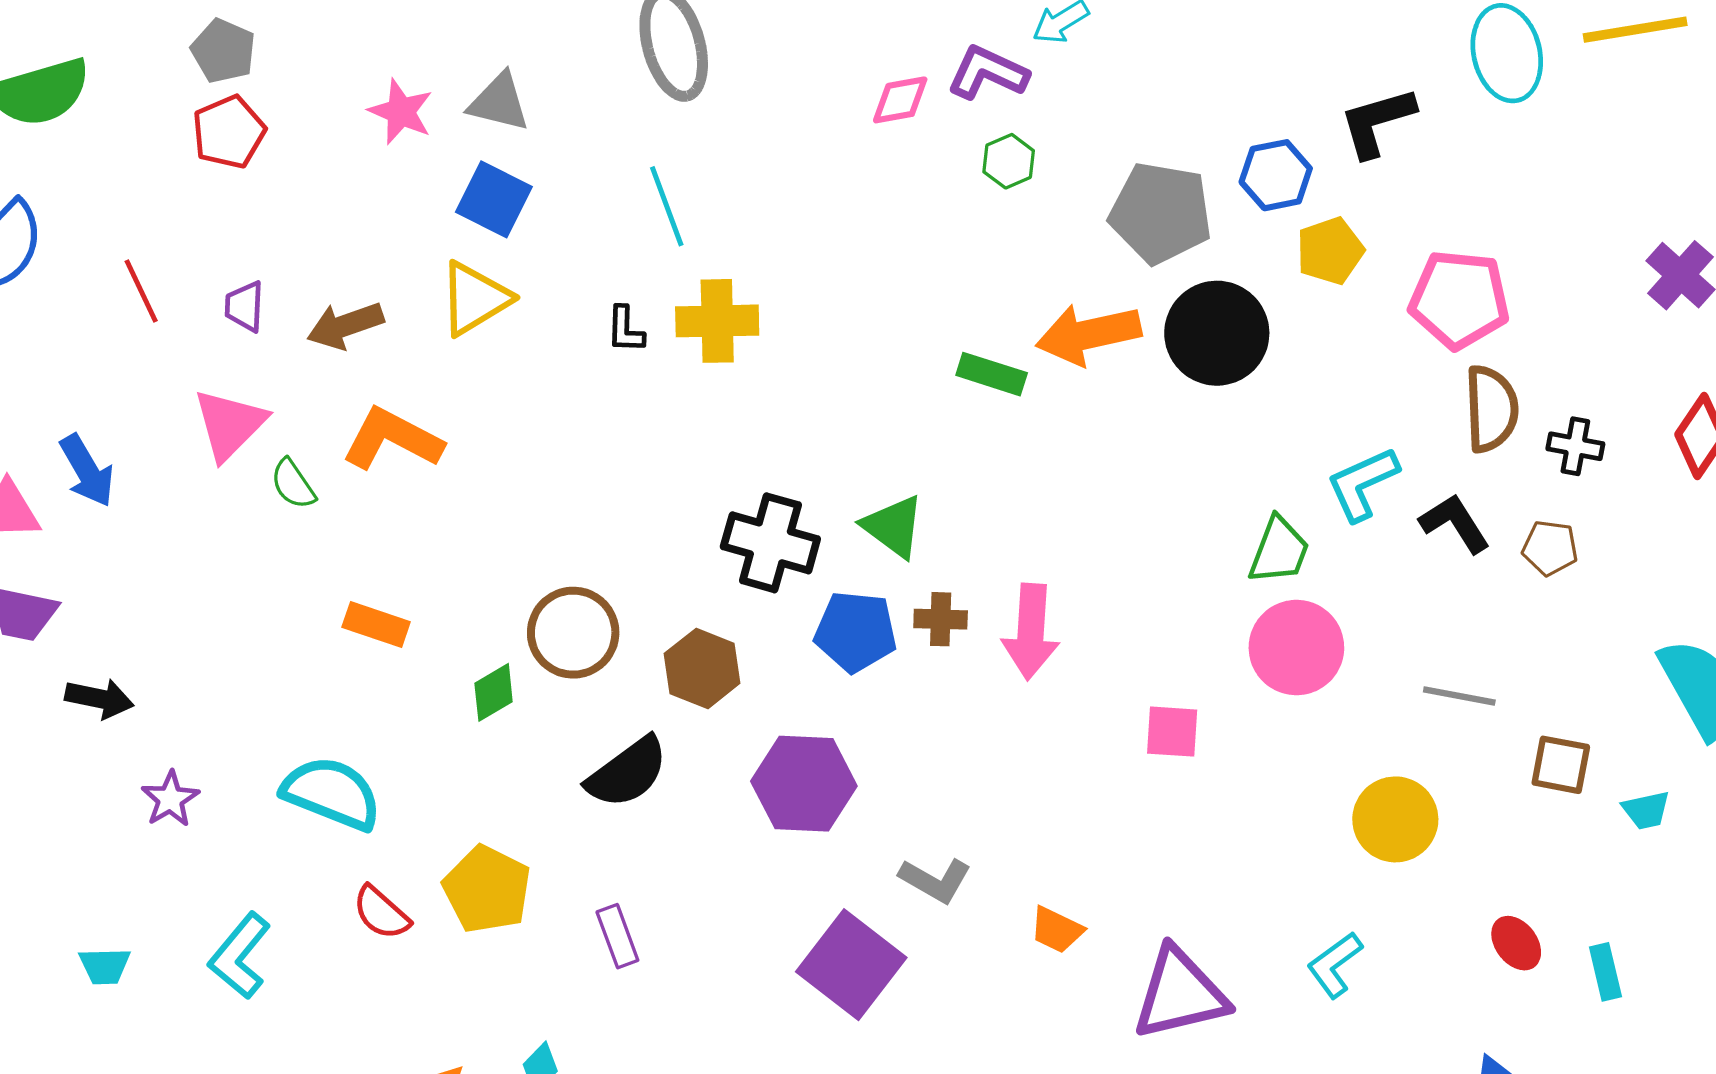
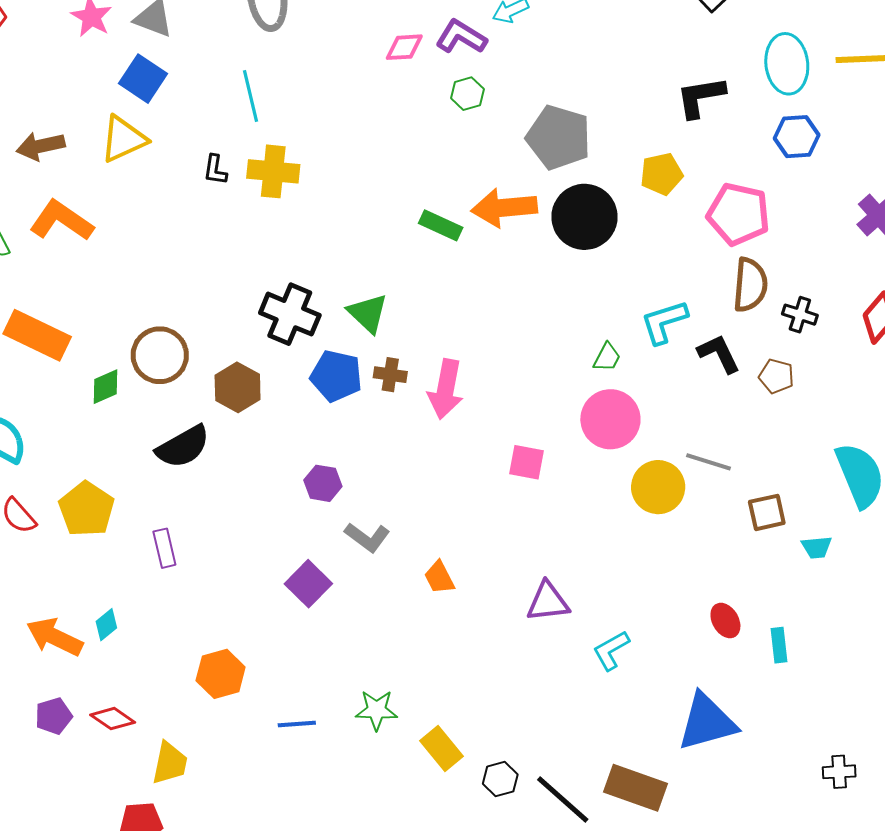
blue hexagon: (1276, 175) -> (797, 137), moved
green trapezoid: (1279, 551) -> (607, 357), size x0.7
orange rectangle: (376, 624) -> (37, 335), size x1.6
brown square: (1561, 765) -> (767, 512), turned -30
purple hexagon: (804, 784) -> (323, 483), moved, size x0.6
yellow circle: (1395, 819) -> (658, 487), moved
orange trapezoid: (1057, 930) -> (439, 577), turned 30
purple square: (851, 965) -> (308, 584), size x0.7
cyan L-shape: (1335, 965) -> (611, 650), moved
purple triangle: (1180, 994) -> (548, 602), moved, size x0.7

